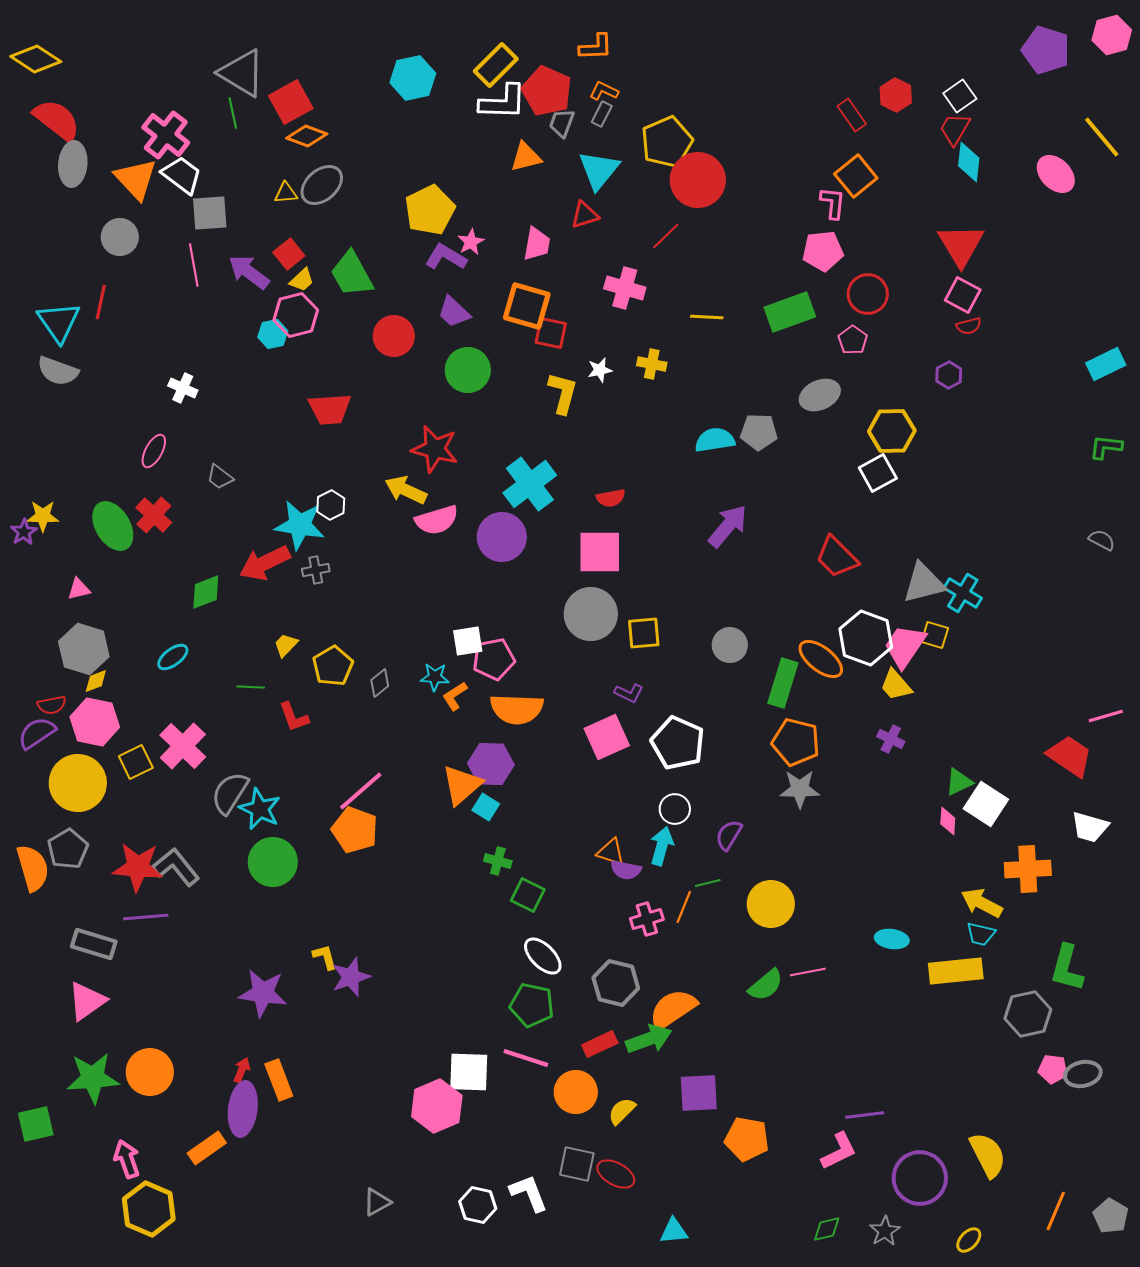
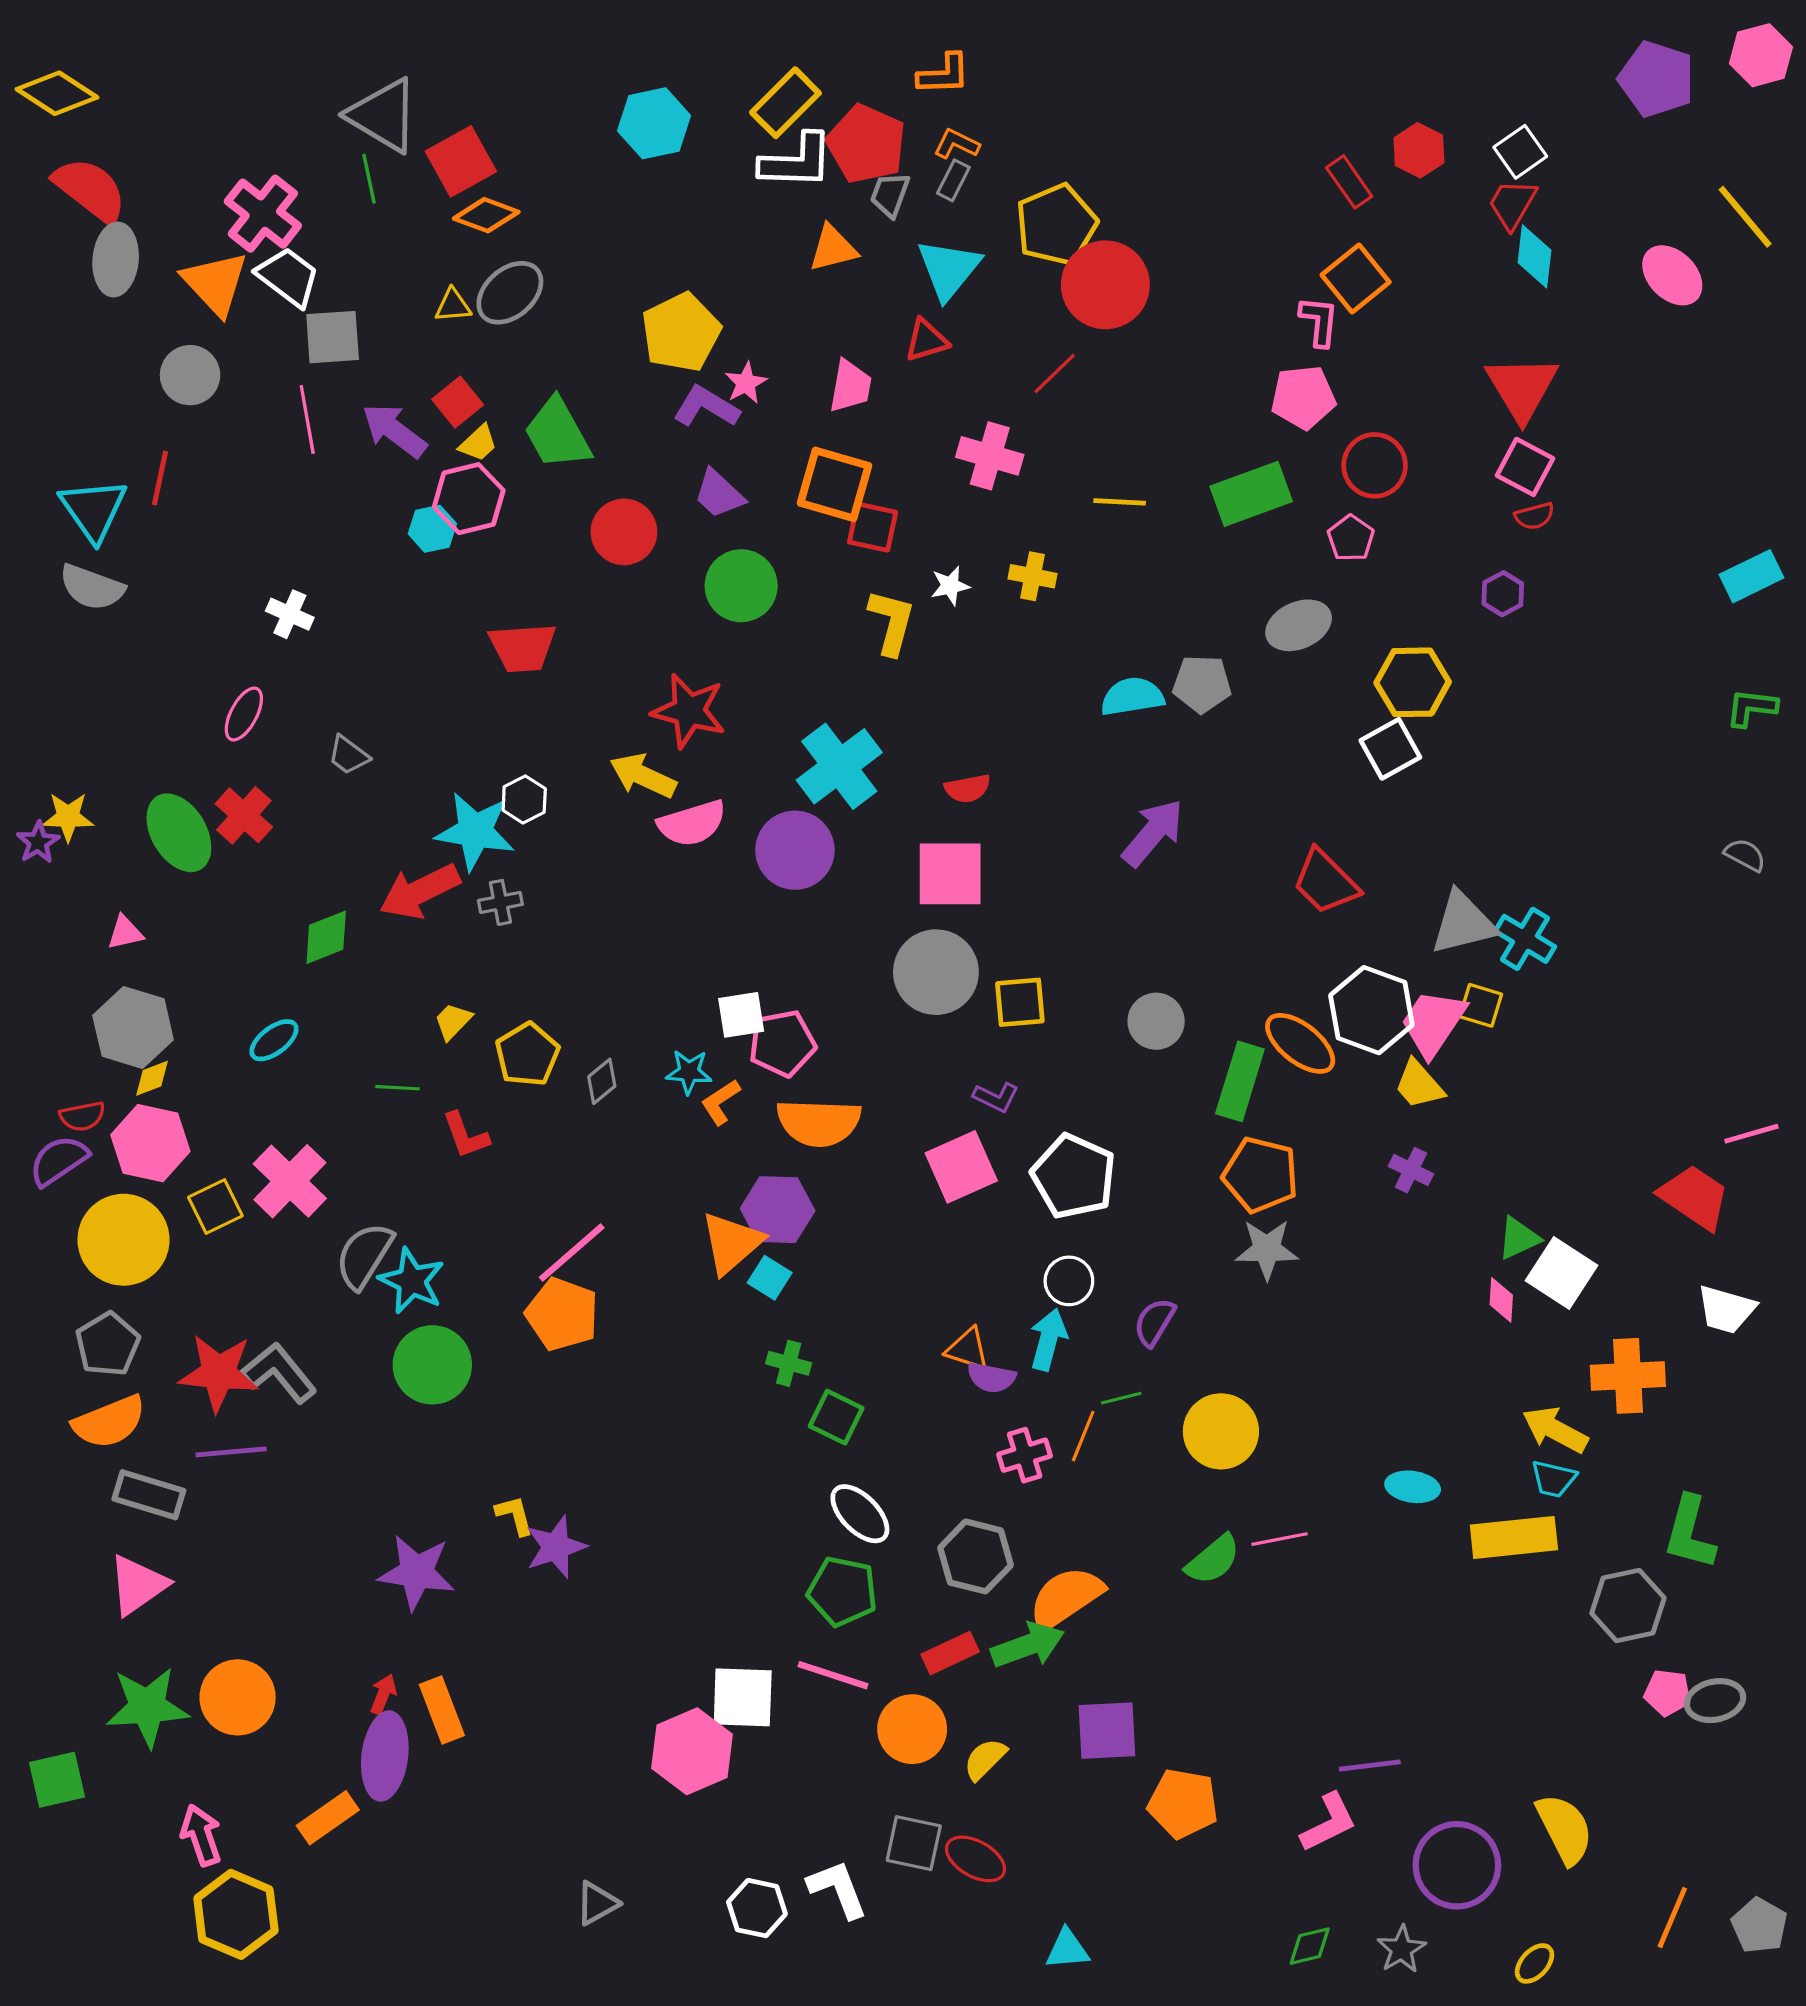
orange semicircle: (33, 868) -> (109, 1422), moved, turned 84

